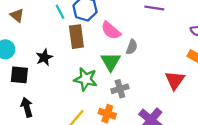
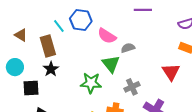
brown rectangle: (76, 37) -> (48, 46), moved
gray semicircle: (132, 47) -> (128, 48), turned -120
gray cross: (120, 89) -> (132, 87), moved

